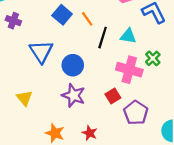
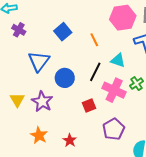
orange line: (87, 19) -> (94, 40), moved
black line: (103, 38) -> (95, 72), moved
purple star: (74, 95) -> (42, 102), moved
red square: (113, 96) -> (89, 106), moved

